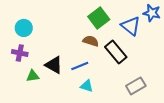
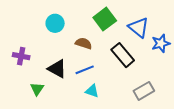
blue star: (152, 13) -> (161, 43), moved, turned -30
cyan circle: (24, 28) -> (55, 23), moved
brown semicircle: (91, 41) -> (84, 43), moved
green triangle: (33, 76) -> (37, 89), moved, turned -48

